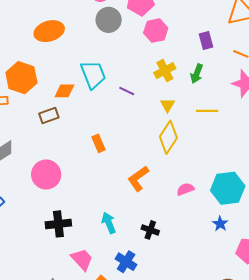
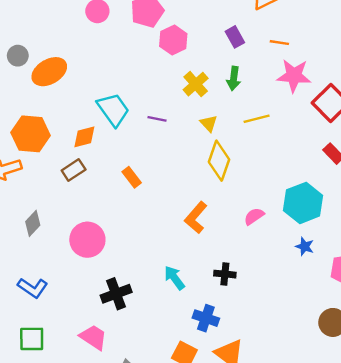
gray circle: (109, 20) -> (18, 56), moved, size x0.7
orange rectangle: (98, 143) -> (132, 177), moved
pink trapezoid: (82, 259) -> (93, 337), moved

